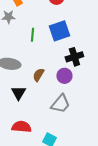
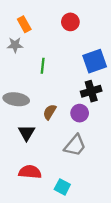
blue square: (59, 31) -> (95, 61), moved

